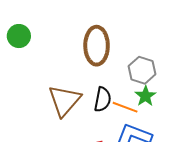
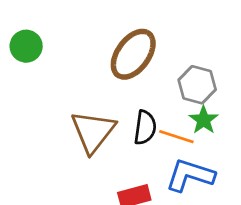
brown ellipse: (97, 46) -> (133, 54), turned 39

